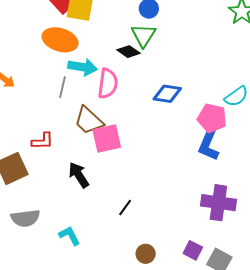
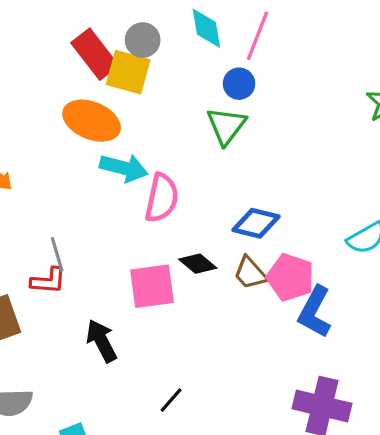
black diamond: (129, 52) -> (198, 264), moved
gray line: (62, 87) -> (57, 254), moved, turned -35
pink pentagon: (212, 118) -> (290, 277), moved
brown trapezoid: (89, 120) -> (250, 273), moved, size x0.7

